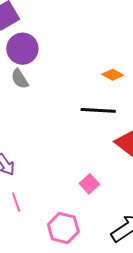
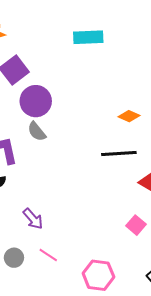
pink square: (89, 184) -> (136, 225), moved
pink line: (16, 202) -> (48, 255), turned -30

